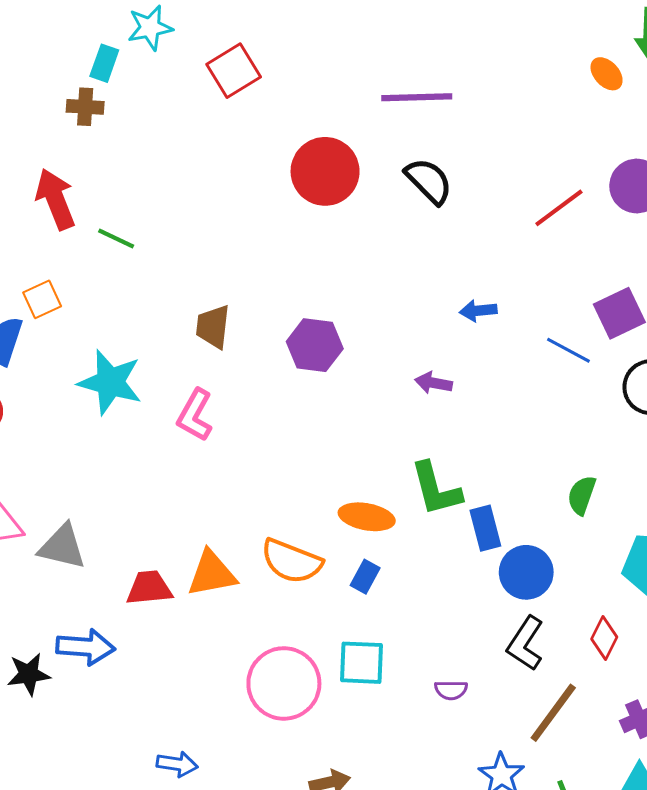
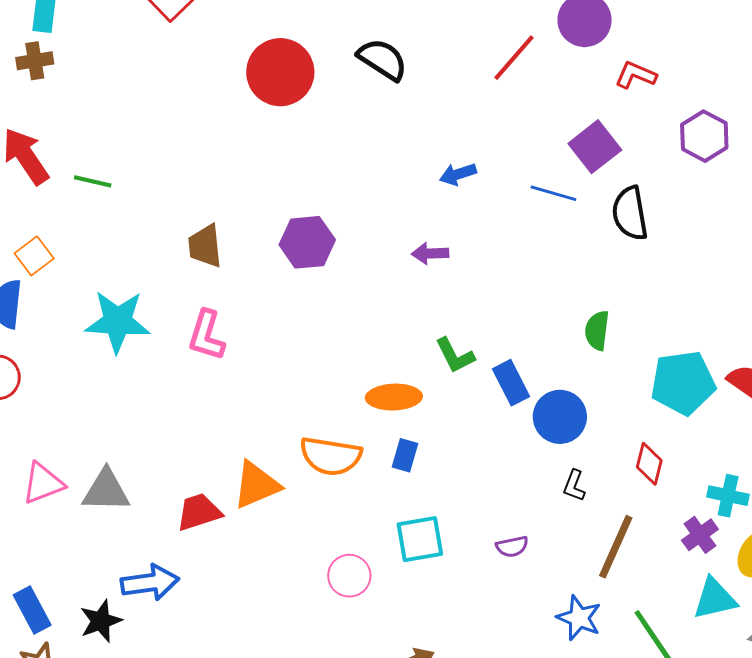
green L-shape: (436, 489) -> (455, 355), size x0.7
black L-shape: (525, 643) -> (574, 486), size x0.6
pink circle: (284, 683) -> (349, 576), size x0.6

